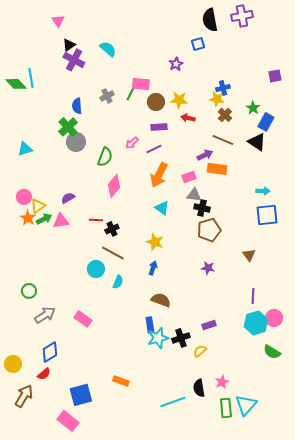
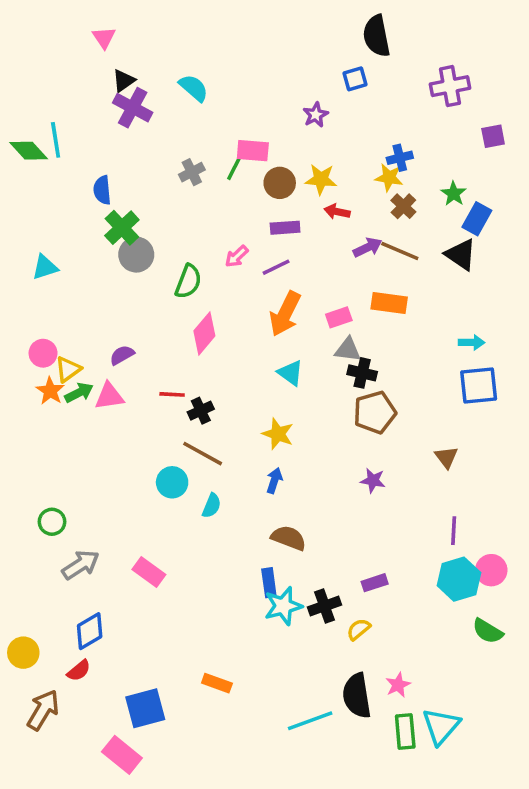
purple cross: (242, 16) -> (450, 86), moved
blue semicircle: (77, 106) -> (102, 190), moved
purple arrow: (205, 155) -> (368, 247), moved
black semicircle: (199, 388) -> (357, 696), size x1.4

